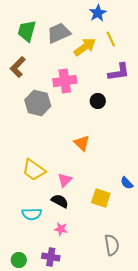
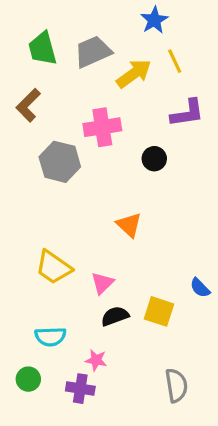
green trapezoid: (27, 31) -> (43, 48), turned -30
black semicircle: (60, 201) -> (115, 316), moved, turned -48
purple cross: (51, 257) -> (80, 389), moved
green circle: (19, 260) -> (28, 379), moved

